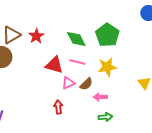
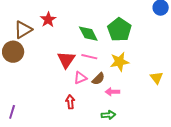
red star: (36, 36) -> (48, 20), moved
red triangle: (54, 65) -> (66, 60), turned 48
green arrow: (105, 117) -> (108, 115), moved

